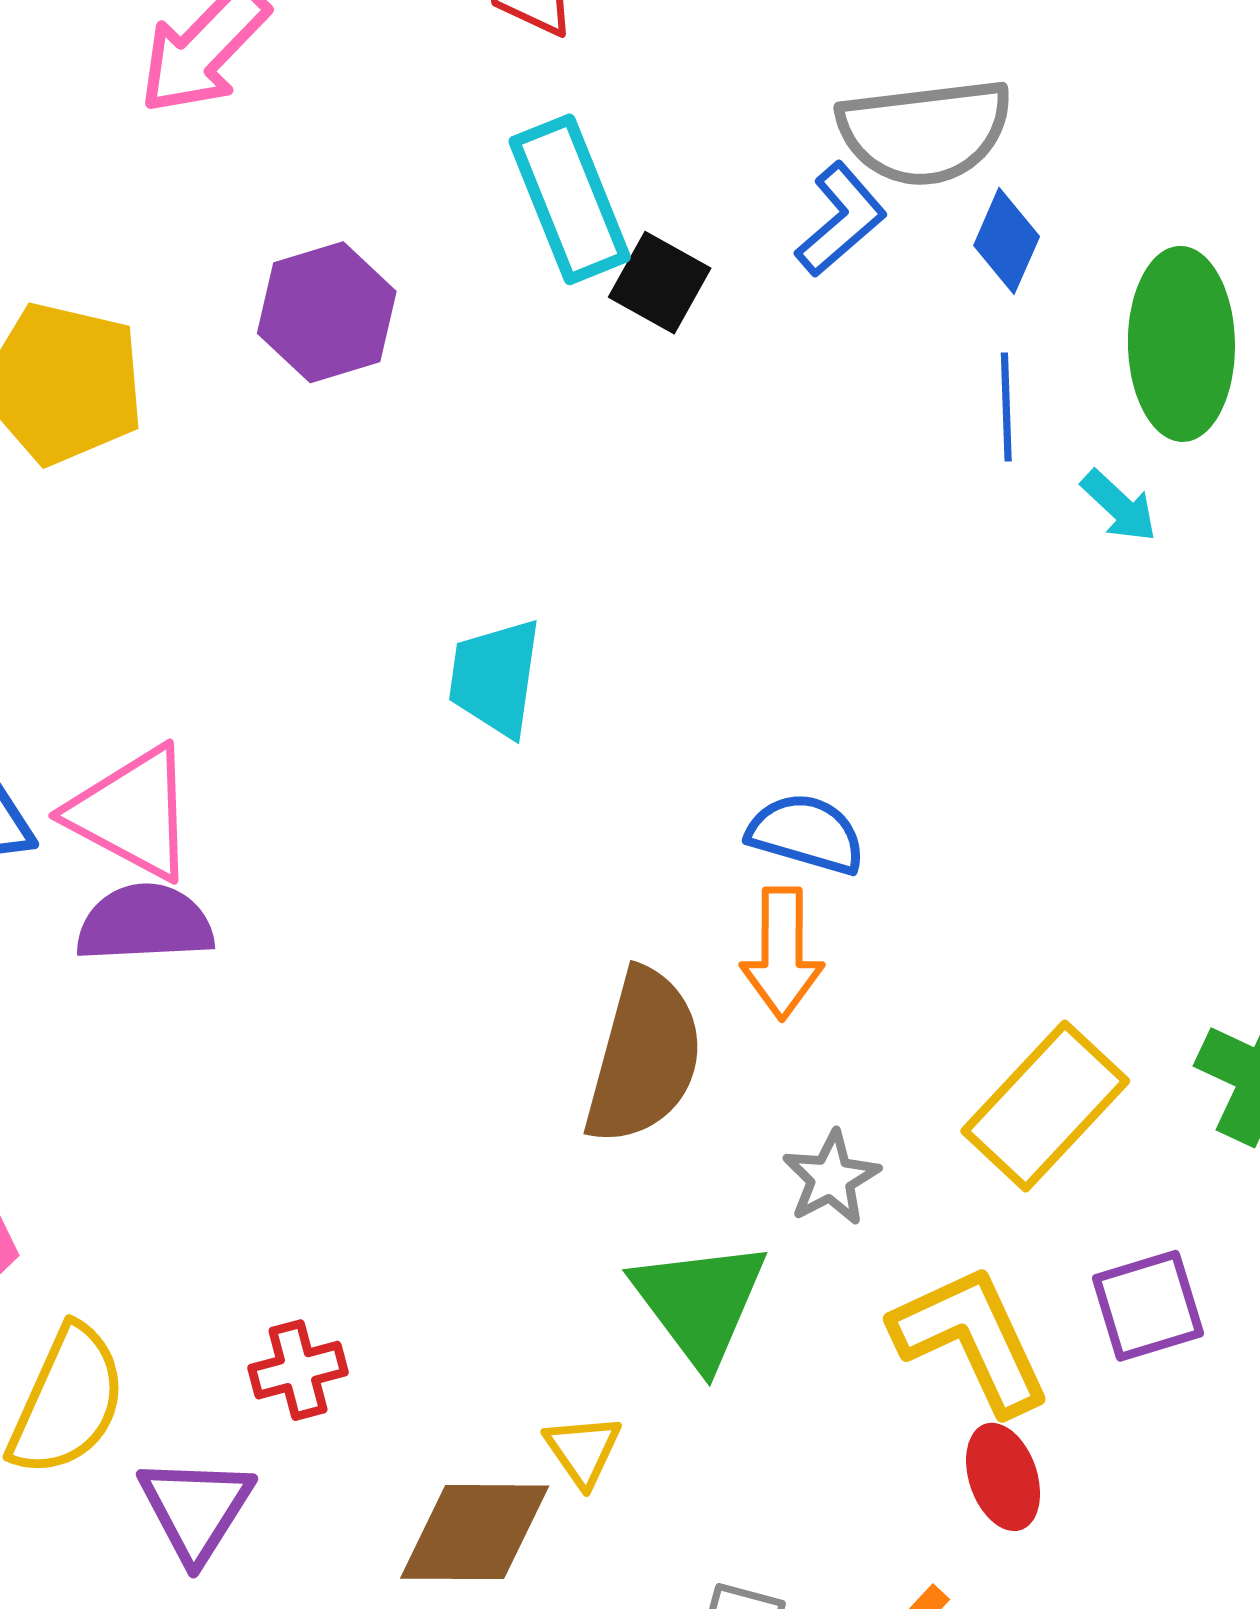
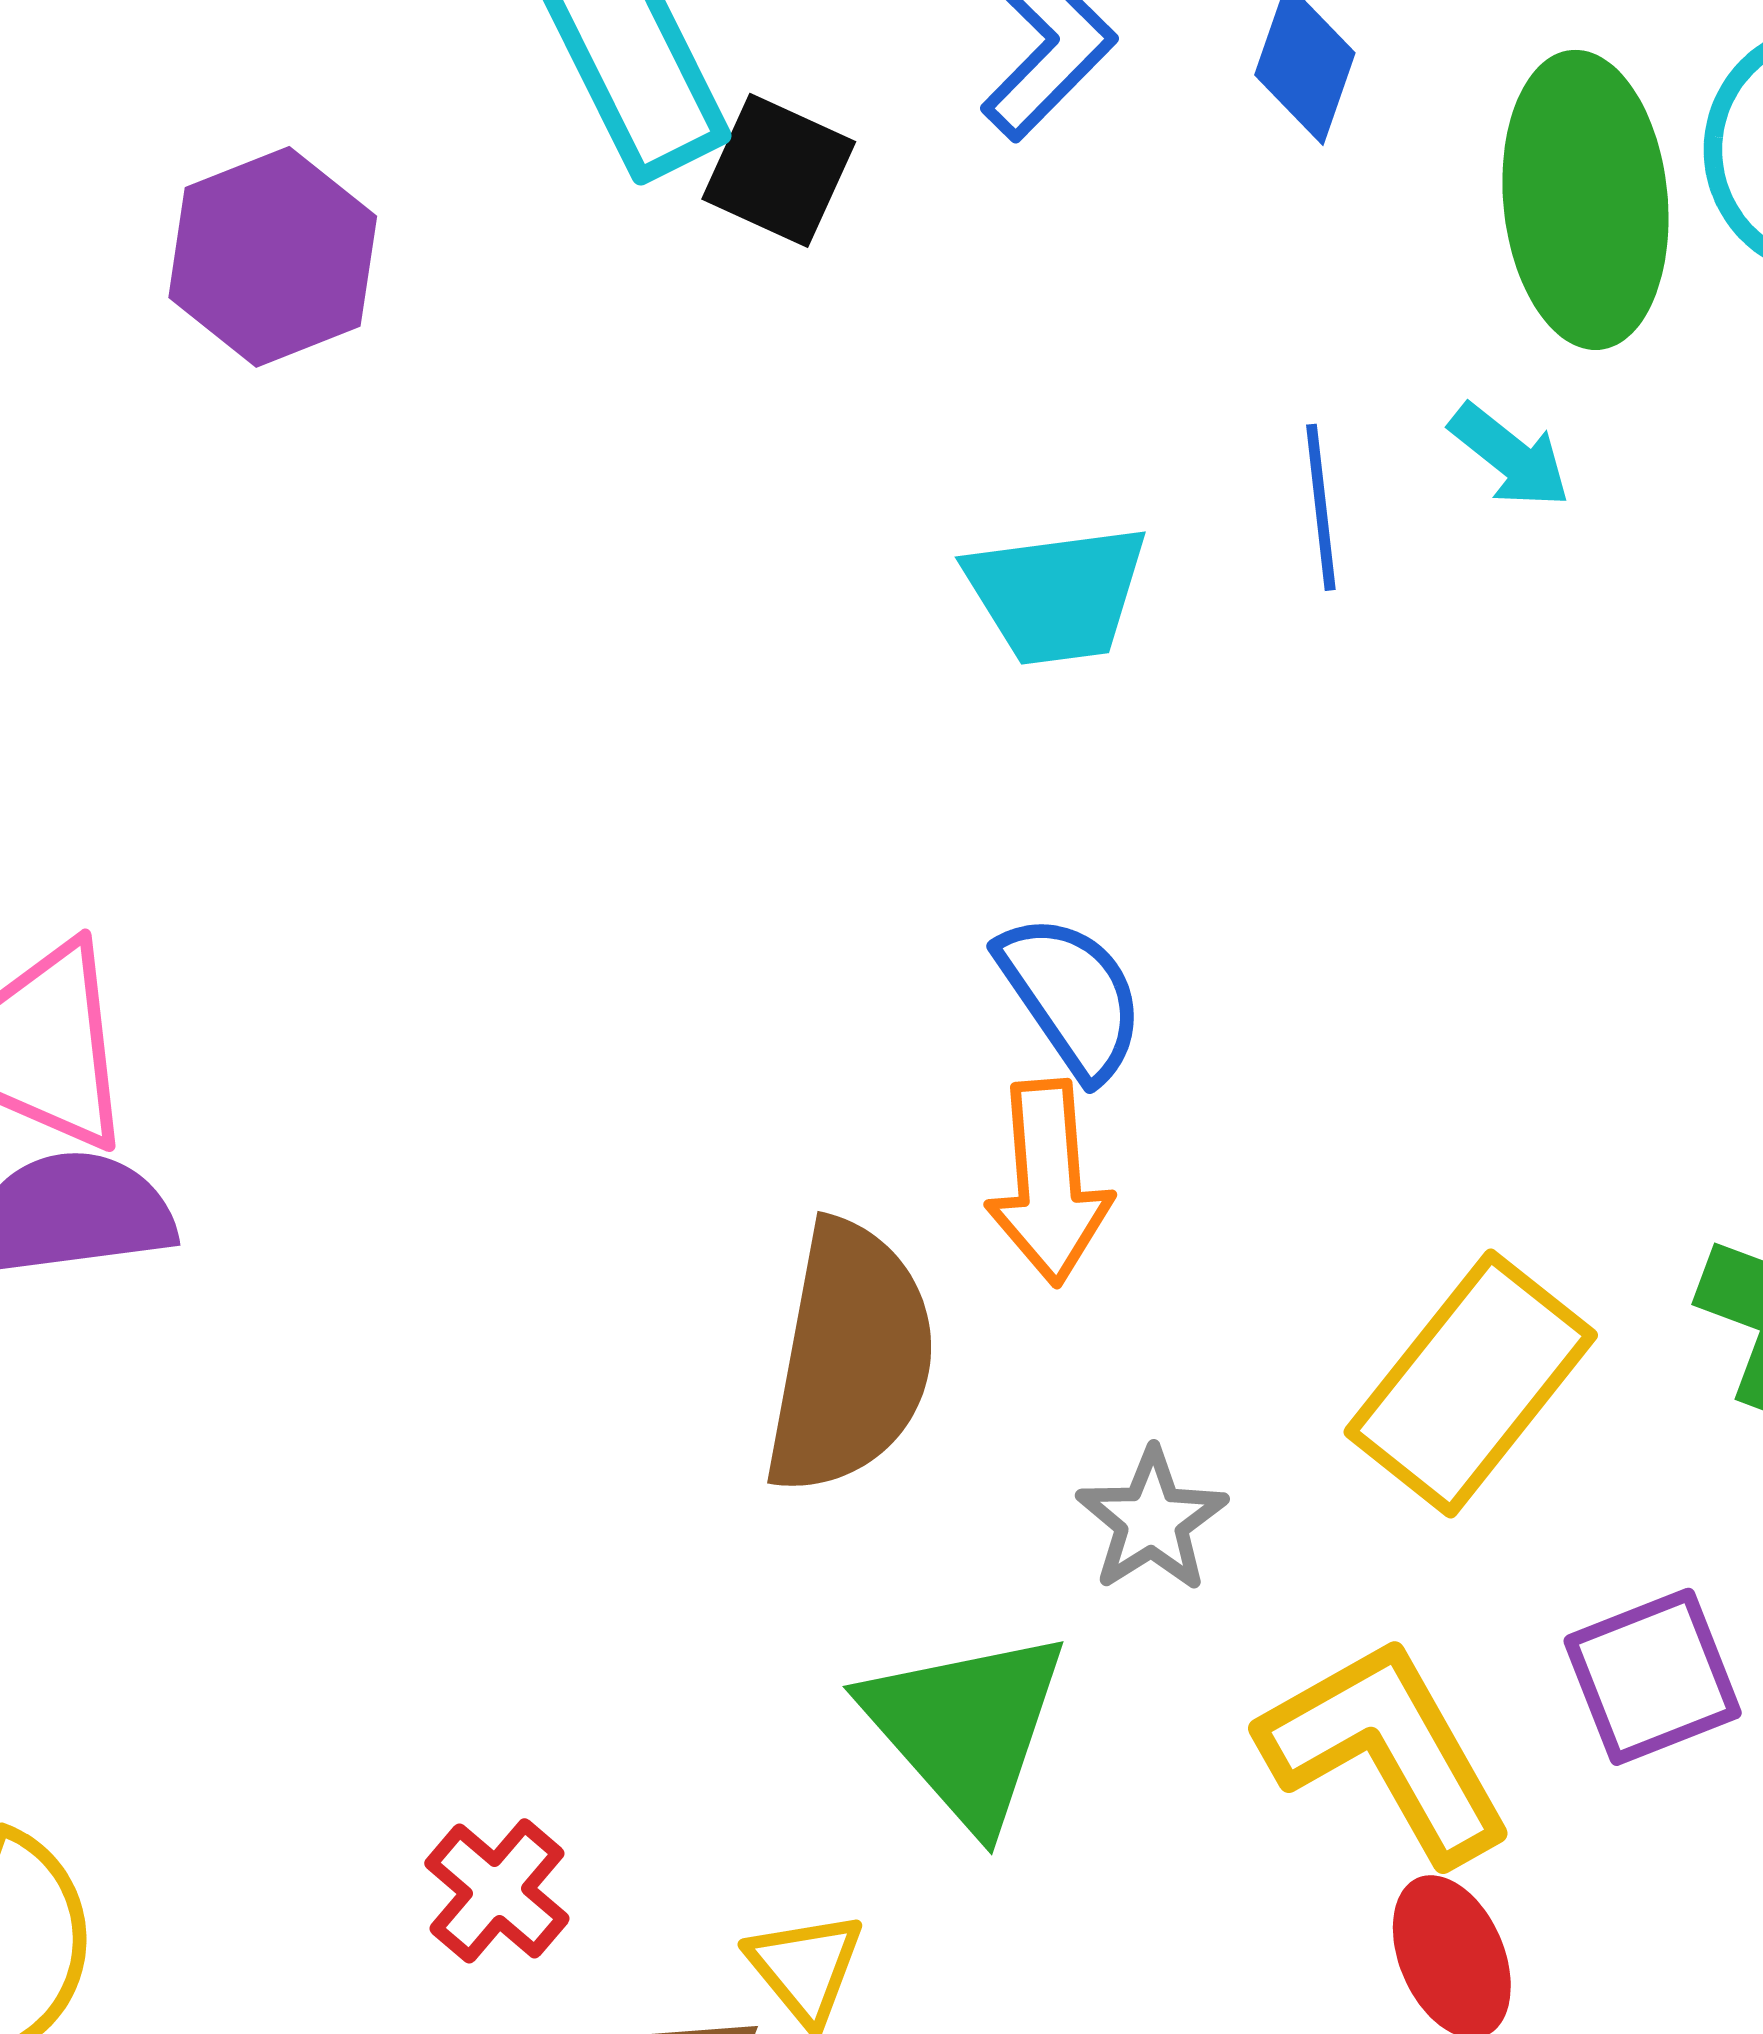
blue line: (1006, 407) -> (1321, 507), moved
cyan trapezoid: (495, 678) -> (1057, 594), moved, turned -101
blue semicircle: (806, 834) -> (1071, 996), turned 44
red cross: (298, 1370) -> (497, 1891), moved, turned -30

